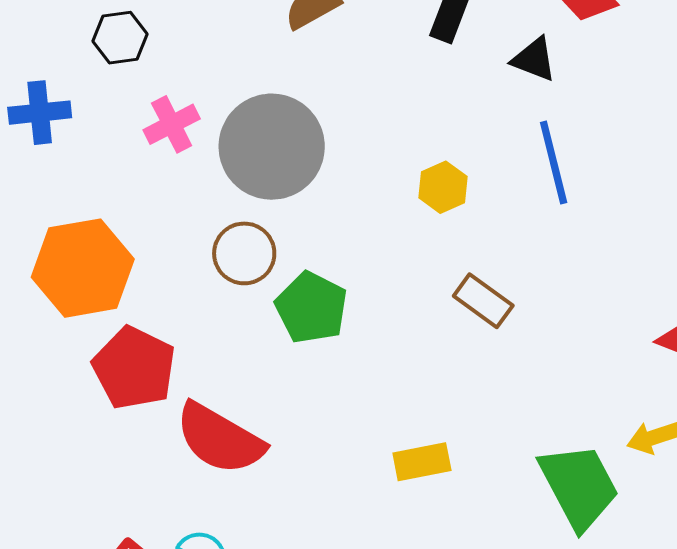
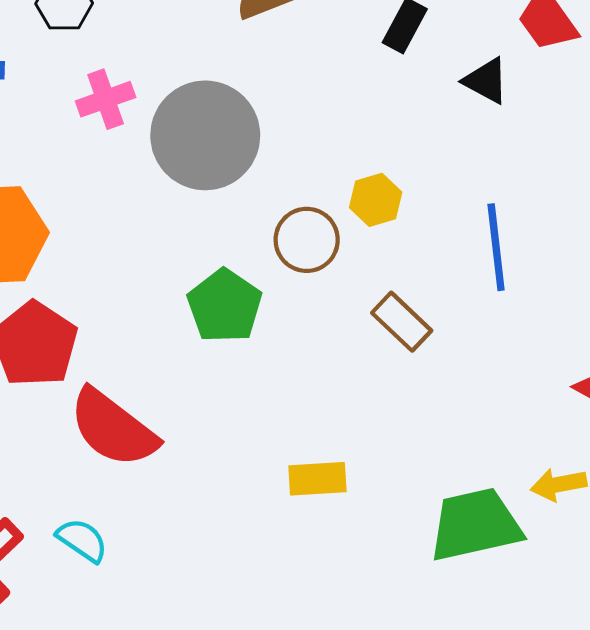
blue line: (554, 163) -> (496, 247), moved
brown circle: (244, 253) -> (307, 240), moved
green trapezoid: (579, 486) -> (475, 525), turned -82

